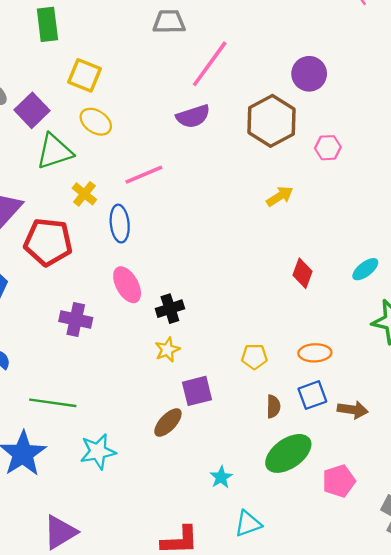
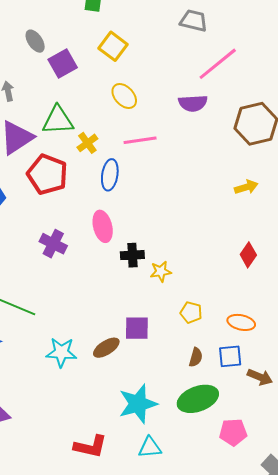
yellow ellipse: (96, 122) -> (124, 96), moved
green triangle: (55, 151) -> (58, 120), moved
yellow star: (167, 350) -> (161, 272), moved
cyan star: (98, 452) -> (61, 352), moved
cyan star: (221, 477) -> (138, 404), size x2.0

